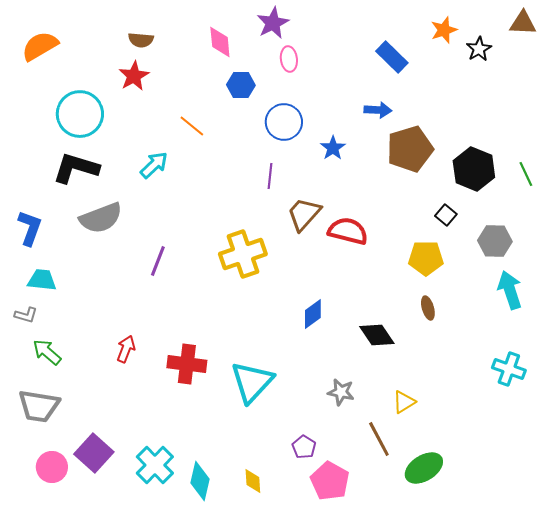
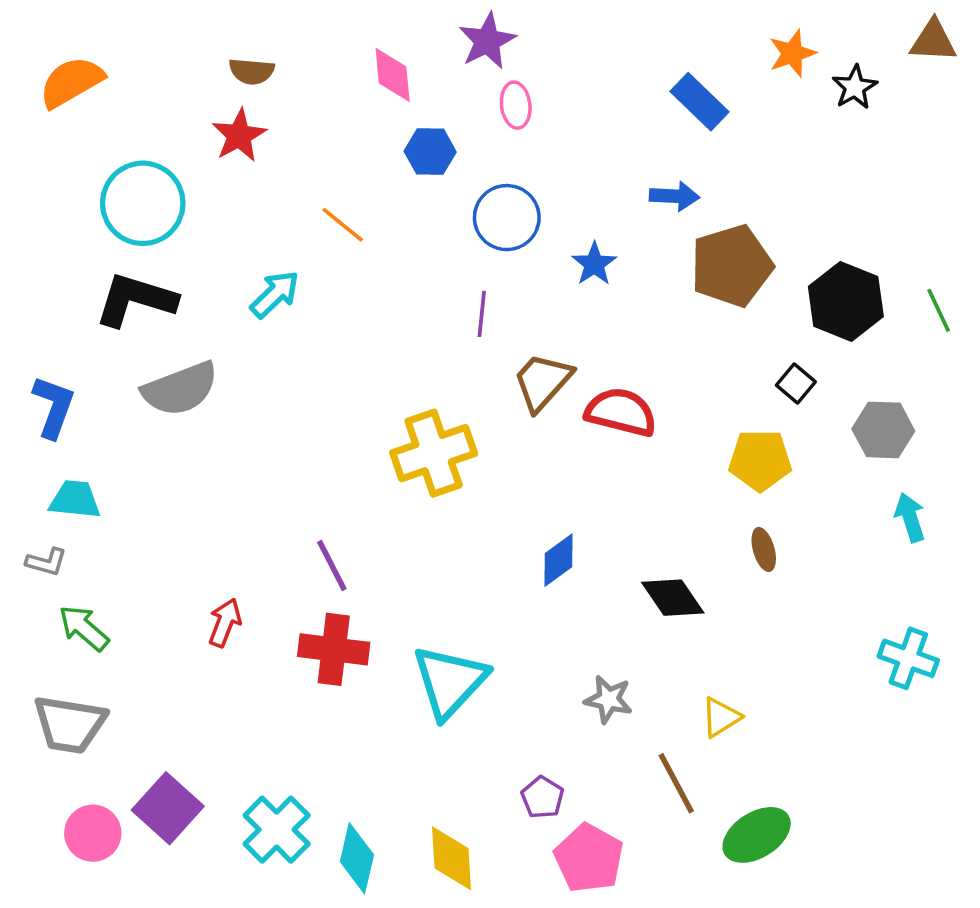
purple line: (158, 261) -> (332, 566), moved, turned -48
cyan arrow: (510, 290) -> (910, 517), size x0.7
yellow diamond: (253, 481) -> (451, 858), size x1.5

